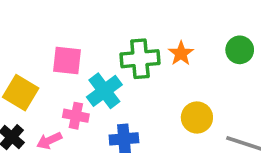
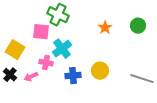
green cross: (140, 59) -> (58, 15), moved, turned 30
yellow circle: (197, 118) -> (100, 71), moved

